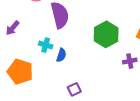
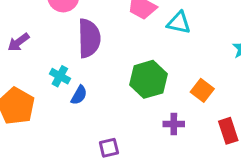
purple square: (74, 89) -> (109, 148), moved

